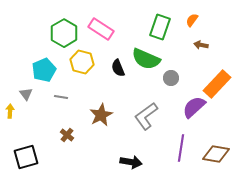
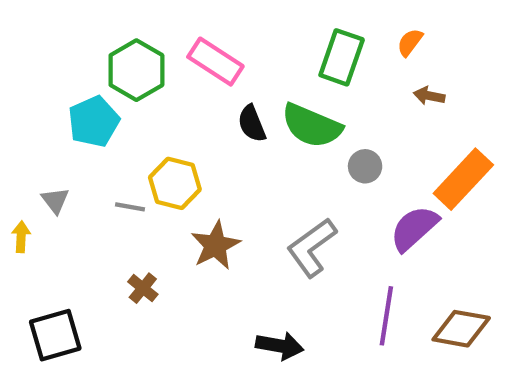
yellow hexagon: (82, 62) -> (175, 183), moved
black semicircle: (118, 68) -> (252, 124), moved
cyan pentagon: (44, 70) -> (94, 121), moved

